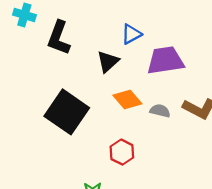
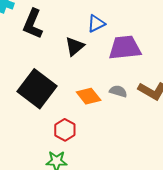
orange diamond: (127, 99) -> (89, 96), moved
red hexagon: (122, 152) -> (65, 130), moved

